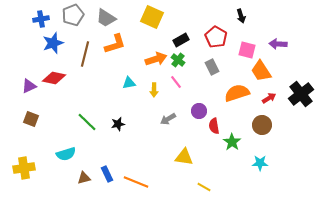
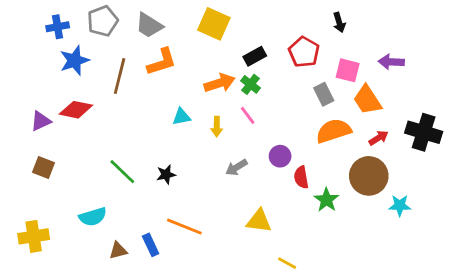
gray rectangle: (212, 67) -> (324, 94), moved
black cross: (301, 94) -> (424, 132), turned -35
brown circle: (262, 125) -> (369, 176), size x1.4
cyan star: (260, 163) -> (400, 205), moved
orange line: (136, 182) -> (184, 227), moved

